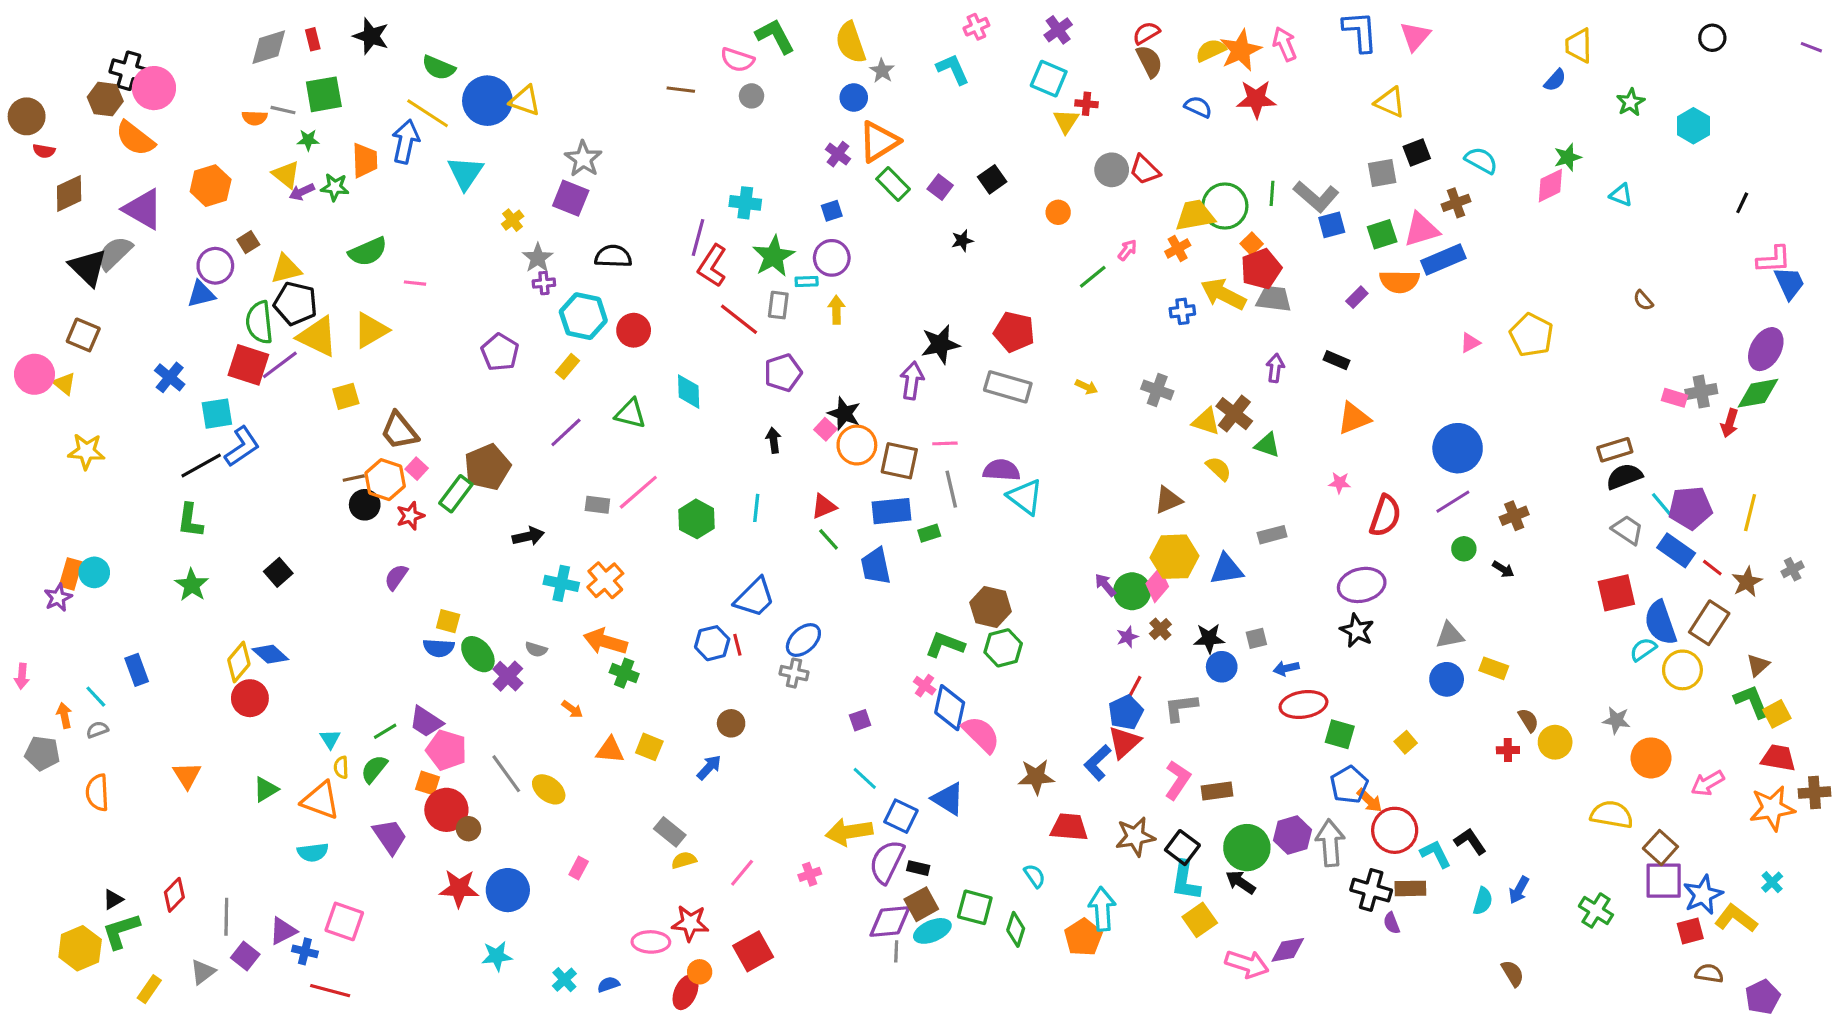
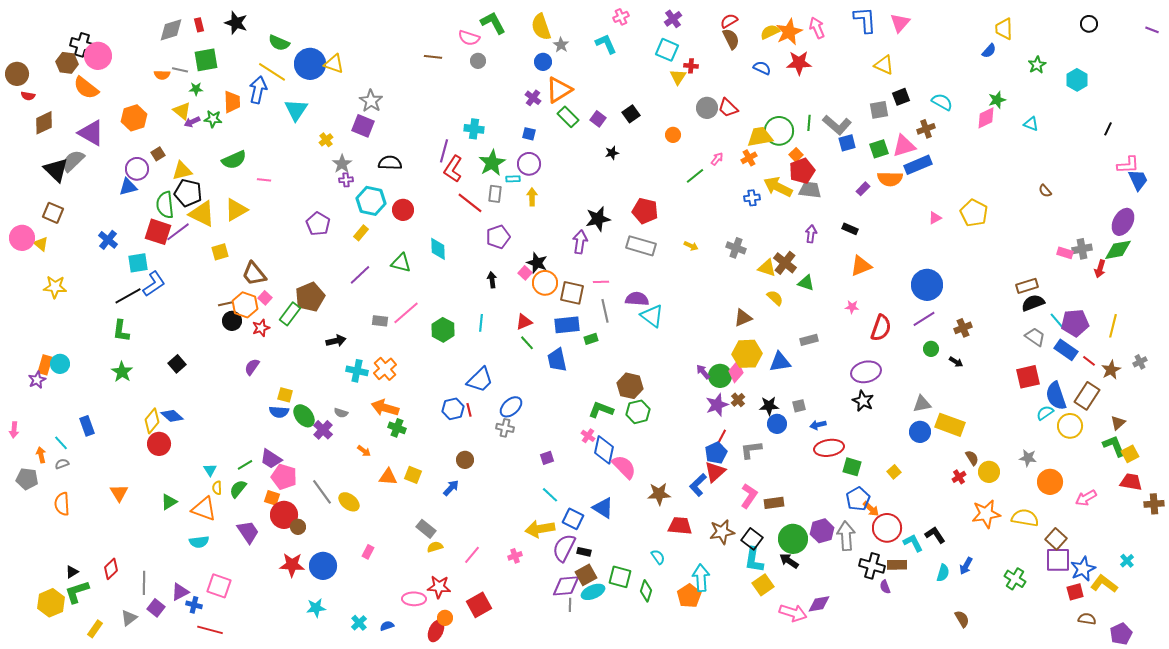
blue square: (832, 211) -> (529, 134), turned 32
purple star: (1127, 637) -> (717, 405), size x1.6
yellow rectangle: (1494, 668) -> (950, 425), size x1.6
red cross: (1508, 750) -> (959, 477), turned -32
orange star: (1772, 808) -> (986, 514), moved

